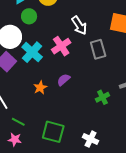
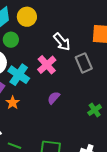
orange star: (40, 88) -> (13, 103), moved

